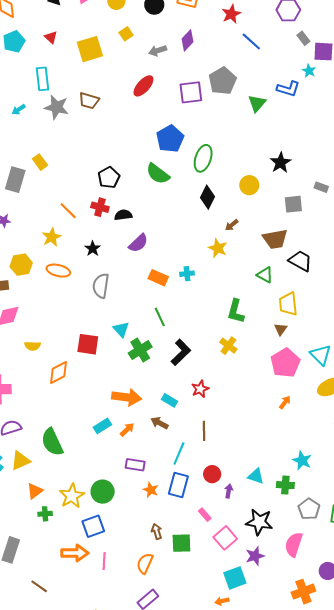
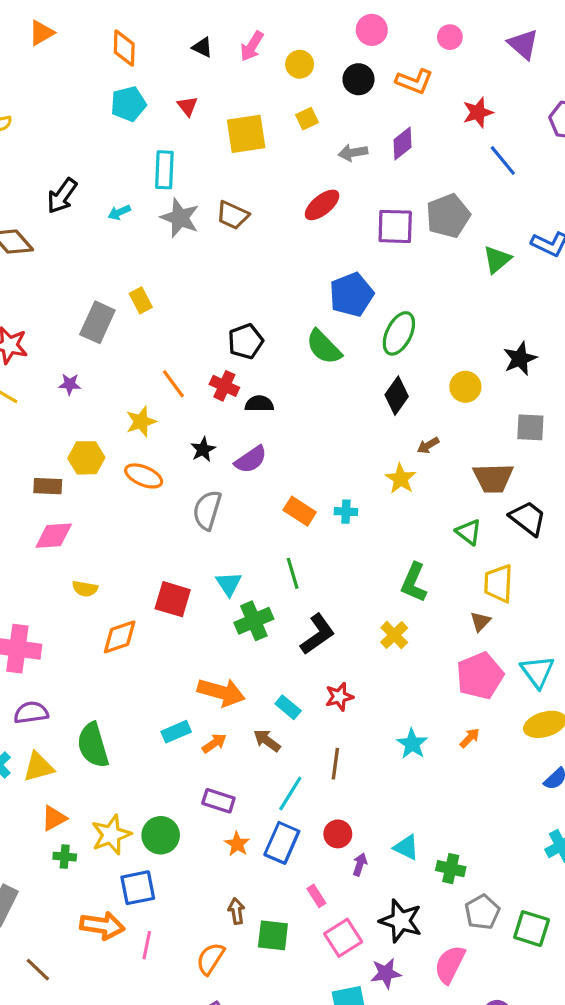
purple semicircle: (138, 243) -> (251, 460), moved
cyan star: (302, 460) -> (412, 744), moved

